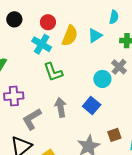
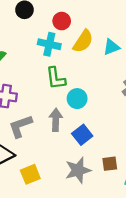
cyan cross: (42, 44) -> (49, 44), turned -30
cyan circle: (102, 79) -> (77, 99), moved
blue square: (92, 105) -> (82, 135), moved

